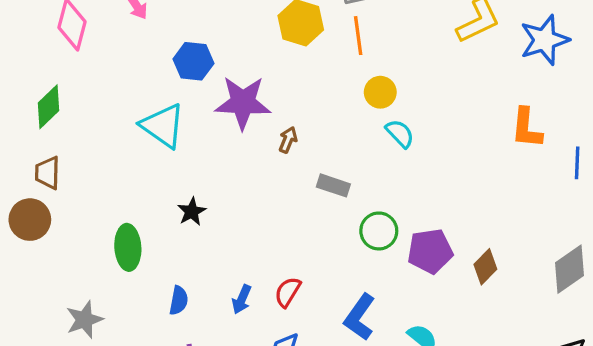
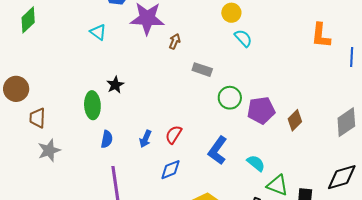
cyan triangle: (163, 126) -> (98, 32), size x0.6
brown trapezoid: (48, 173) -> (37, 118), moved
green ellipse: (128, 247) -> (92, 105), moved

